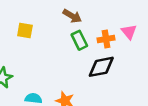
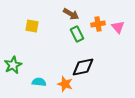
orange cross: (106, 39) -> (98, 24), moved
black diamond: (101, 67) -> (83, 67), moved

